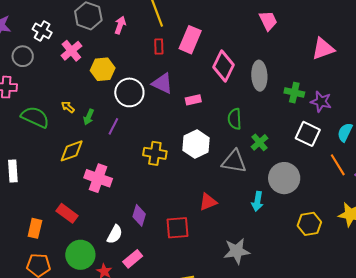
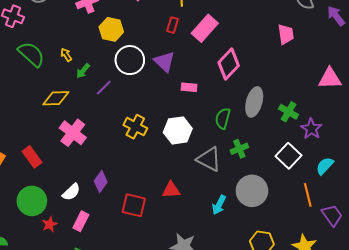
gray ellipse: (259, 76) -> (254, 102), moved
pink rectangle: (133, 259) -> (81, 221), turned -42

